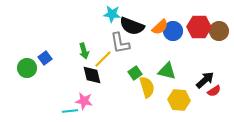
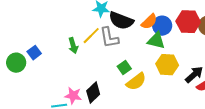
yellow line: (103, 59) -> (91, 36), moved
green triangle: (167, 71) -> (156, 41), moved
black diamond: (92, 75) -> (93, 93), moved, turned 60
yellow semicircle: (147, 87) -> (136, 82), turned 70
yellow hexagon: (179, 100) -> (167, 65), moved

